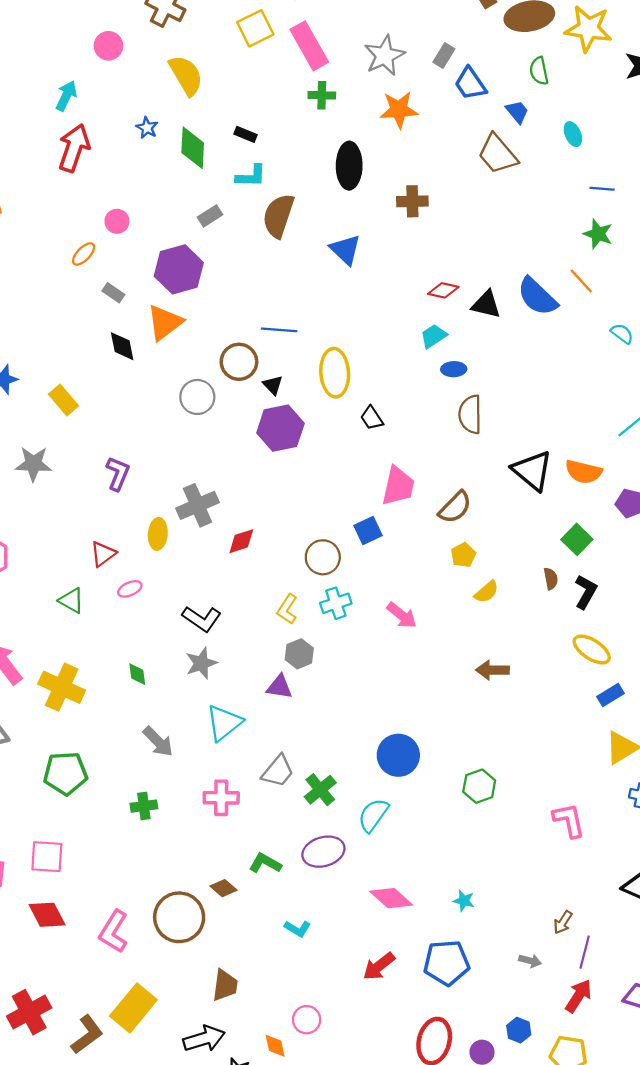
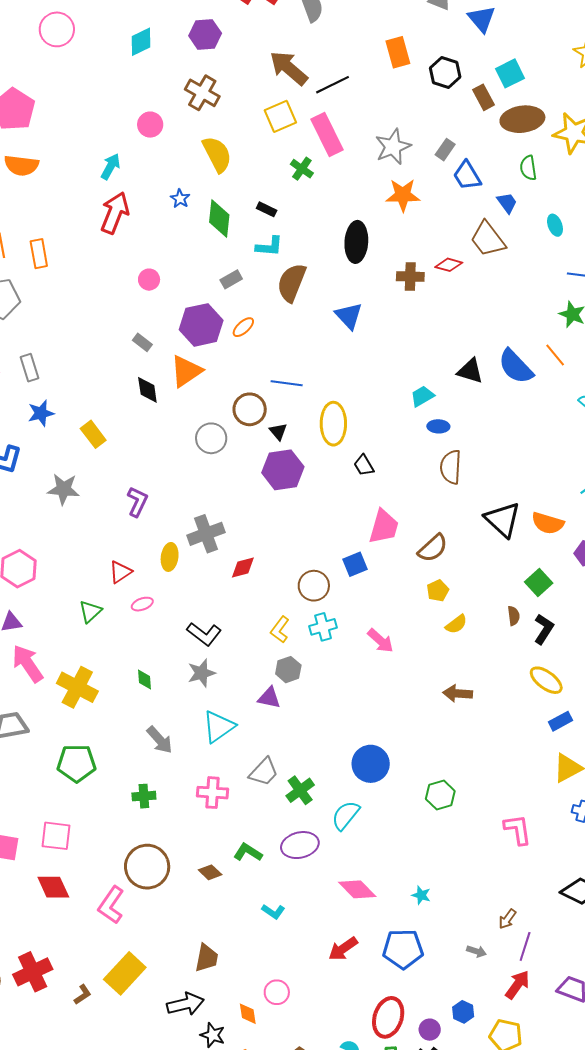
green cross: (322, 95) -> (302, 169), moved, turned 30
orange ellipse: (84, 254) -> (243, 327), moved
red diamond: (443, 290) -> (449, 265), moved
green triangle: (71, 600) -> (90, 611), turned 45
brown circle: (179, 917) -> (147, 867), moved
brown L-shape: (87, 1035) -> (83, 995), size x0.6

